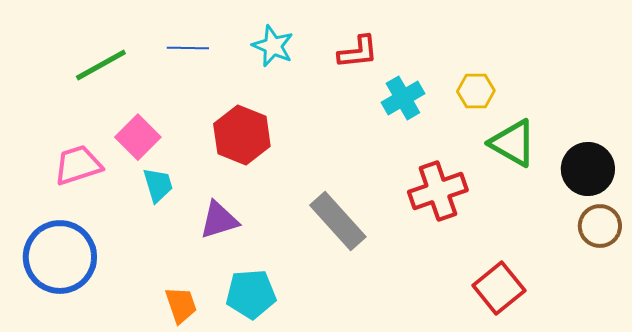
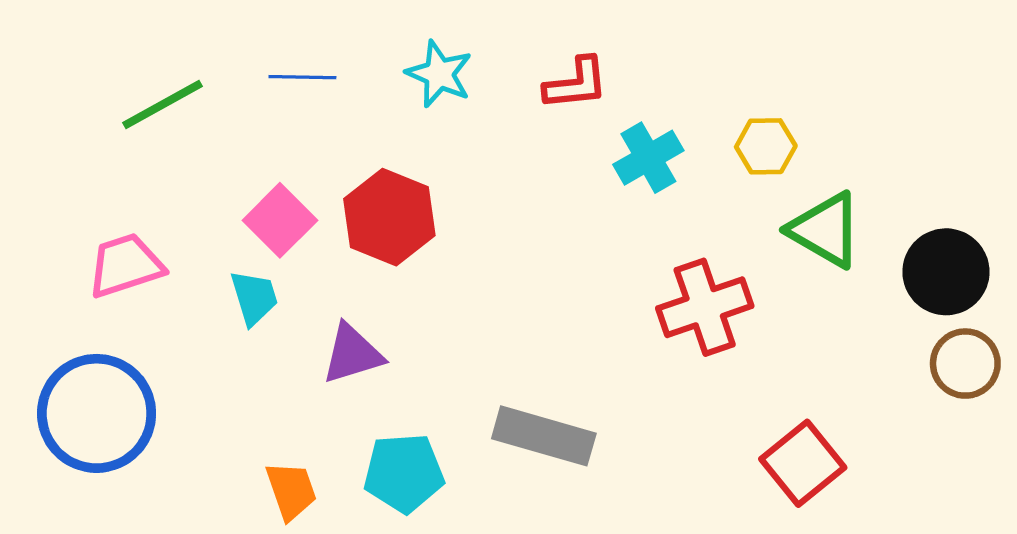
pink square: (138, 137) -> (280, 220), moved
gray rectangle: (338, 221) -> (544, 436), moved, turned -32

